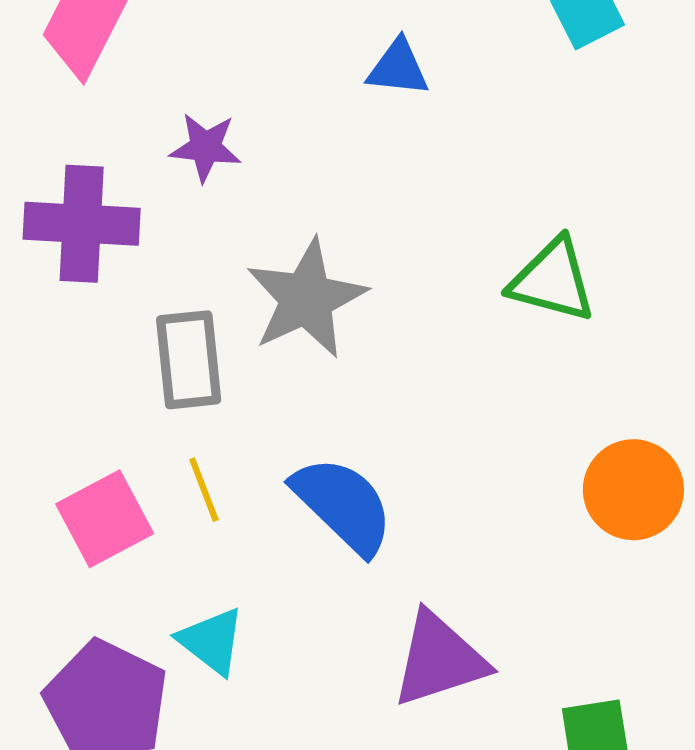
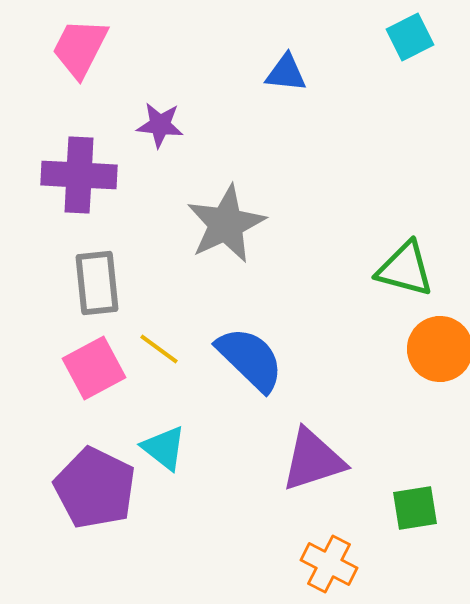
green triangle: (552, 280) -> (405, 269), moved
gray rectangle: (189, 360) -> (97, 283), moved
yellow line: (204, 490) -> (159, 349), turned -33

